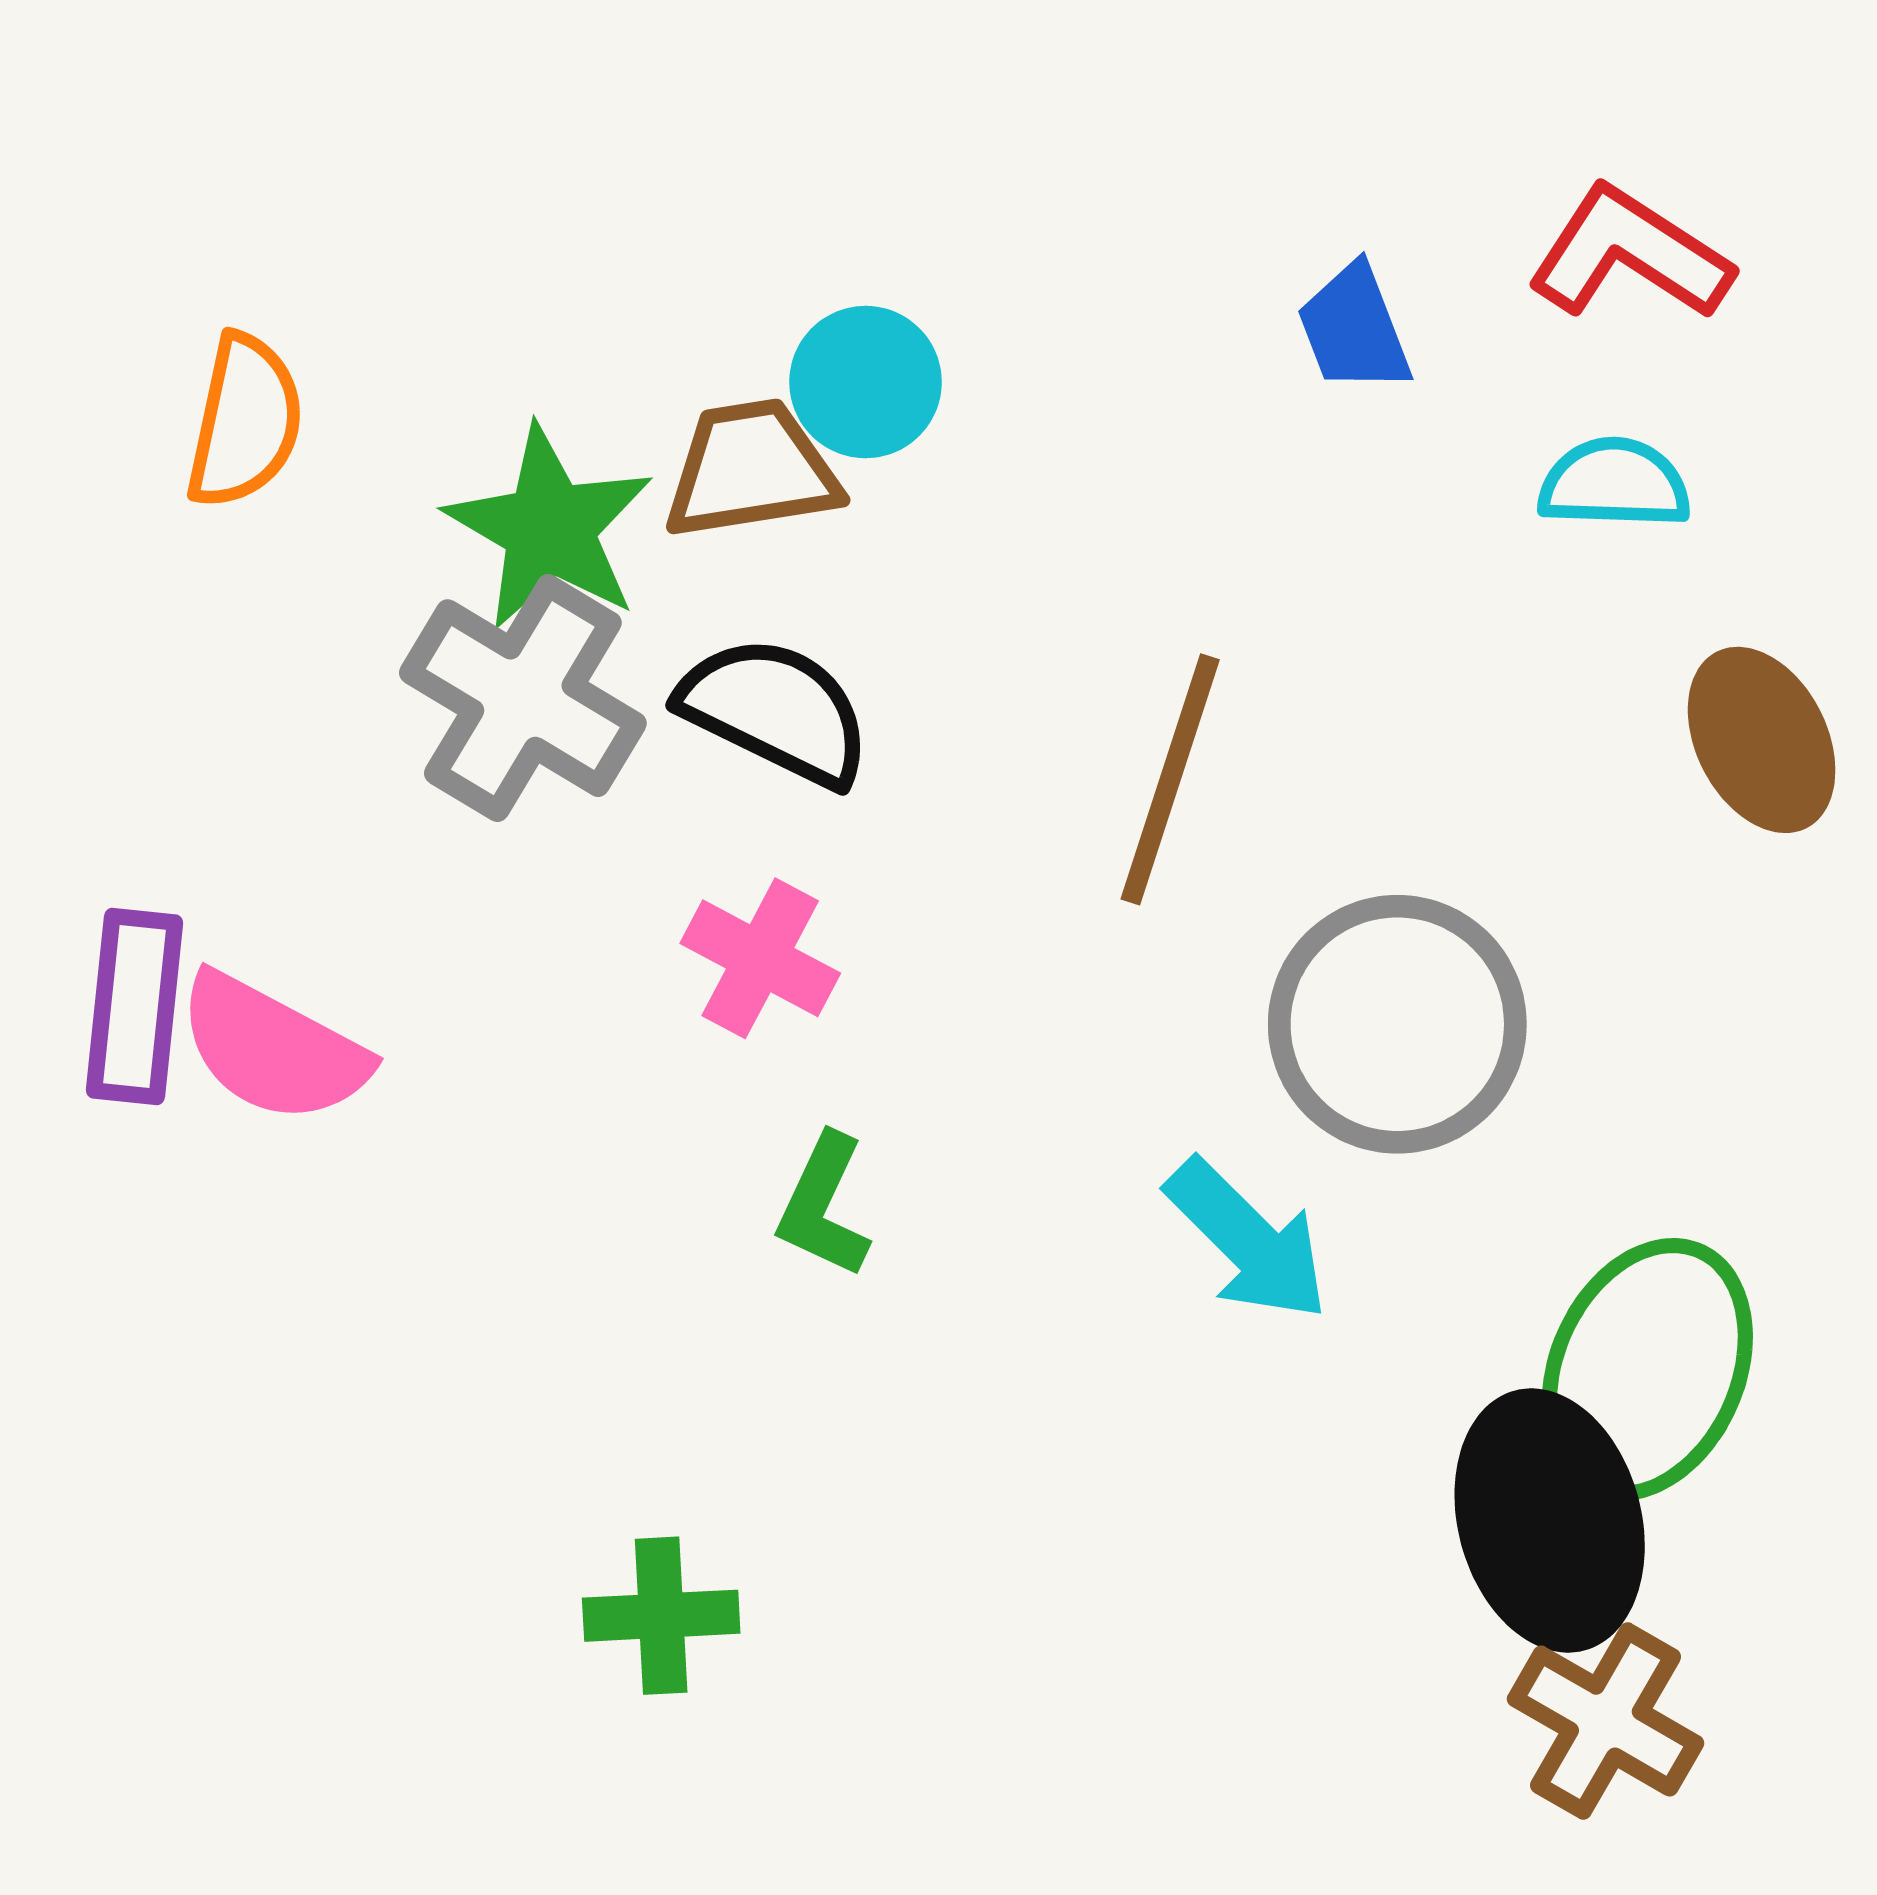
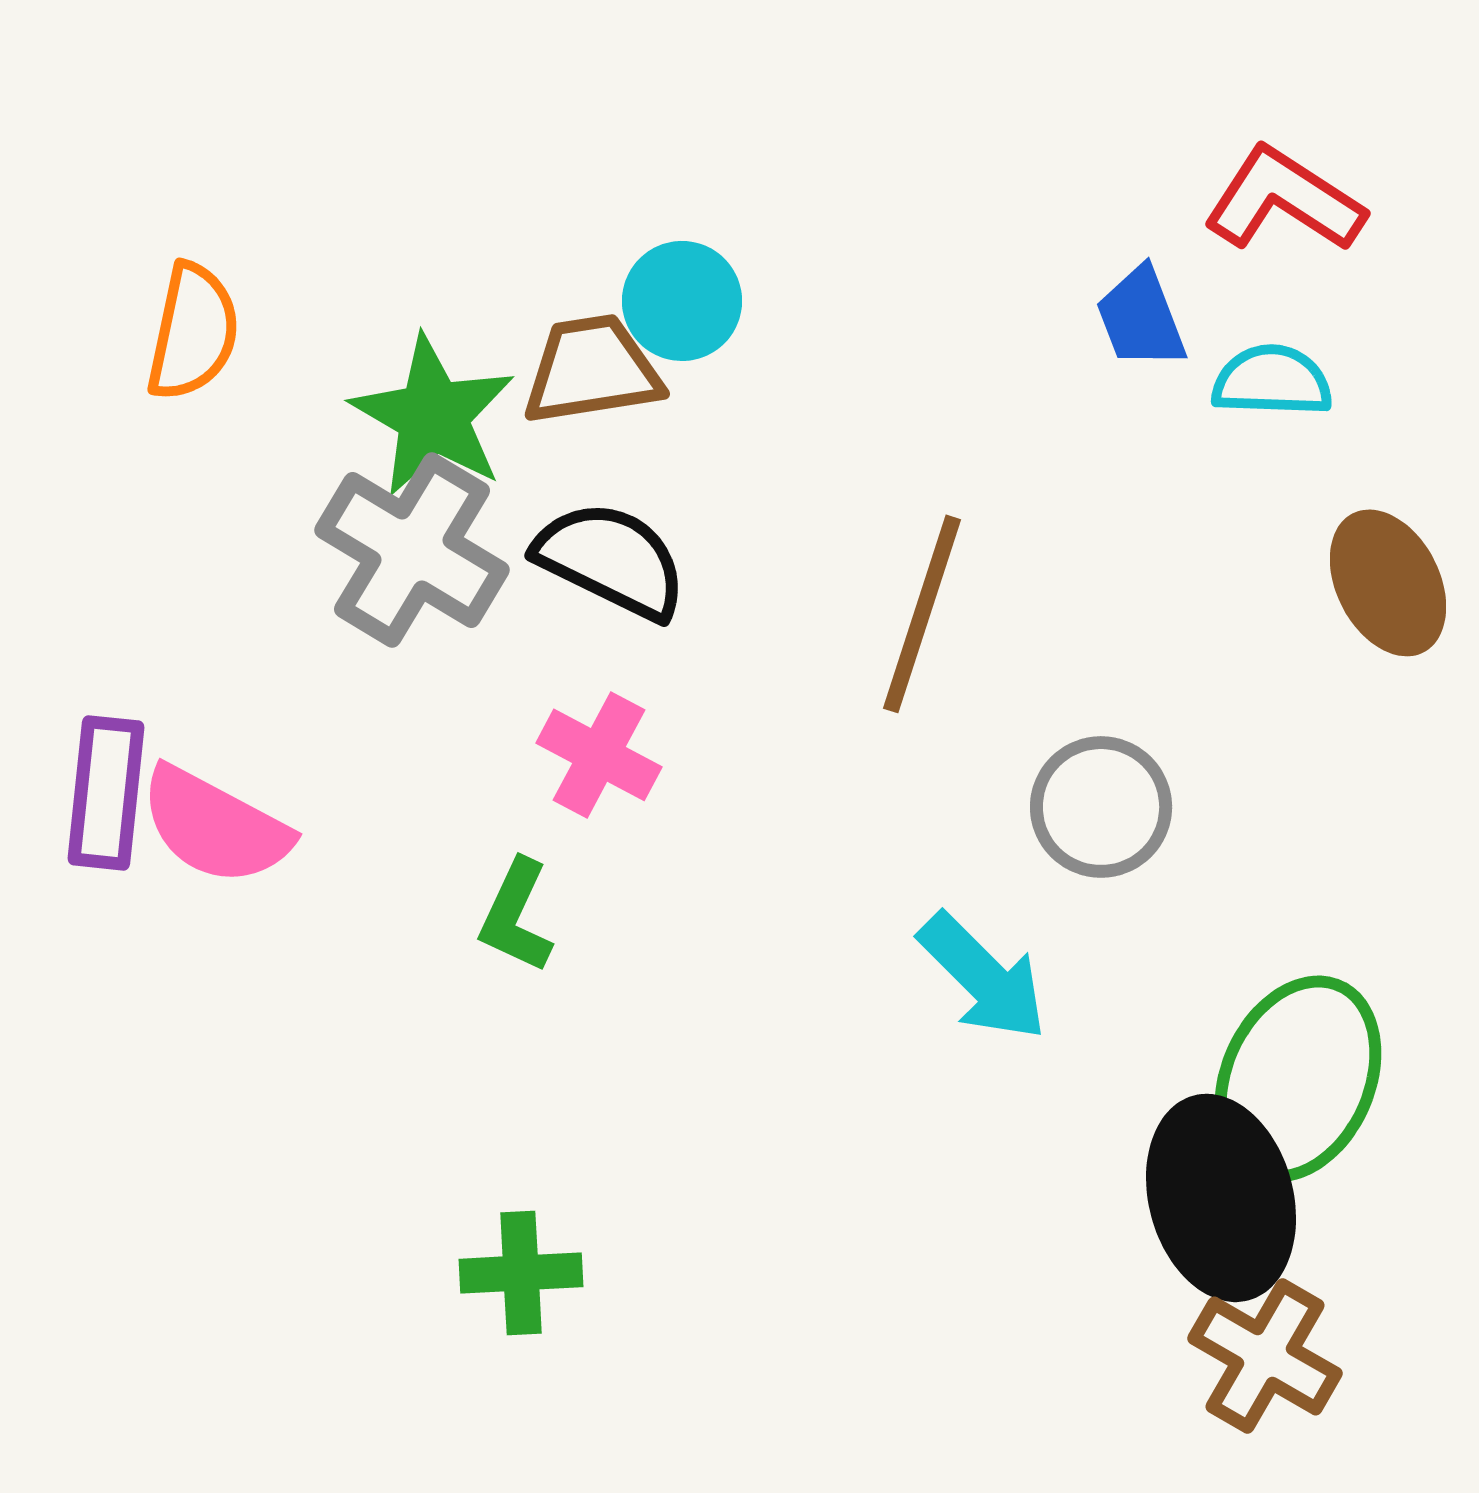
blue trapezoid: (1354, 329) -> (1141, 318), moved
gray circle: (1397, 1024) -> (1101, 807), size x0.7
green L-shape: (824, 1206) -> (516, 916), moved

